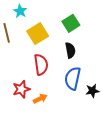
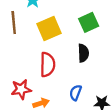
blue semicircle: (73, 78) -> (76, 93), moved, size x0.6

